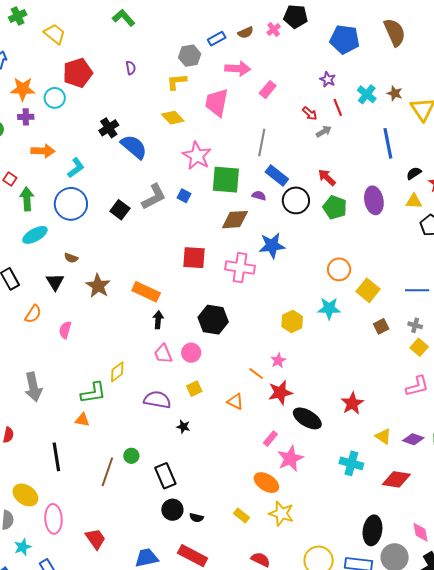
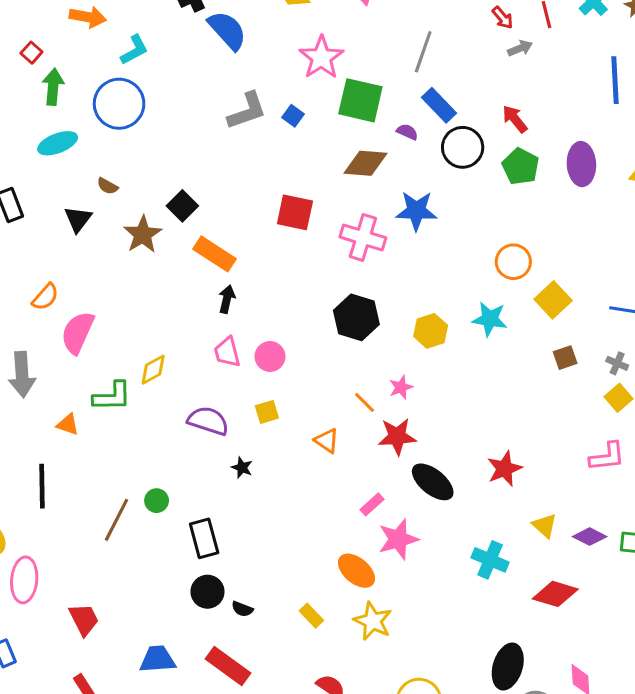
black square: (120, 210) -> (182, 206), moved
orange semicircle: (33, 314) -> (45, 297), moved
black hexagon: (213, 320) -> (356, 317), moved
pink semicircle: (65, 330) -> (78, 333), moved, size x1.6
orange triangle: (82, 420) -> (68, 424), moved

